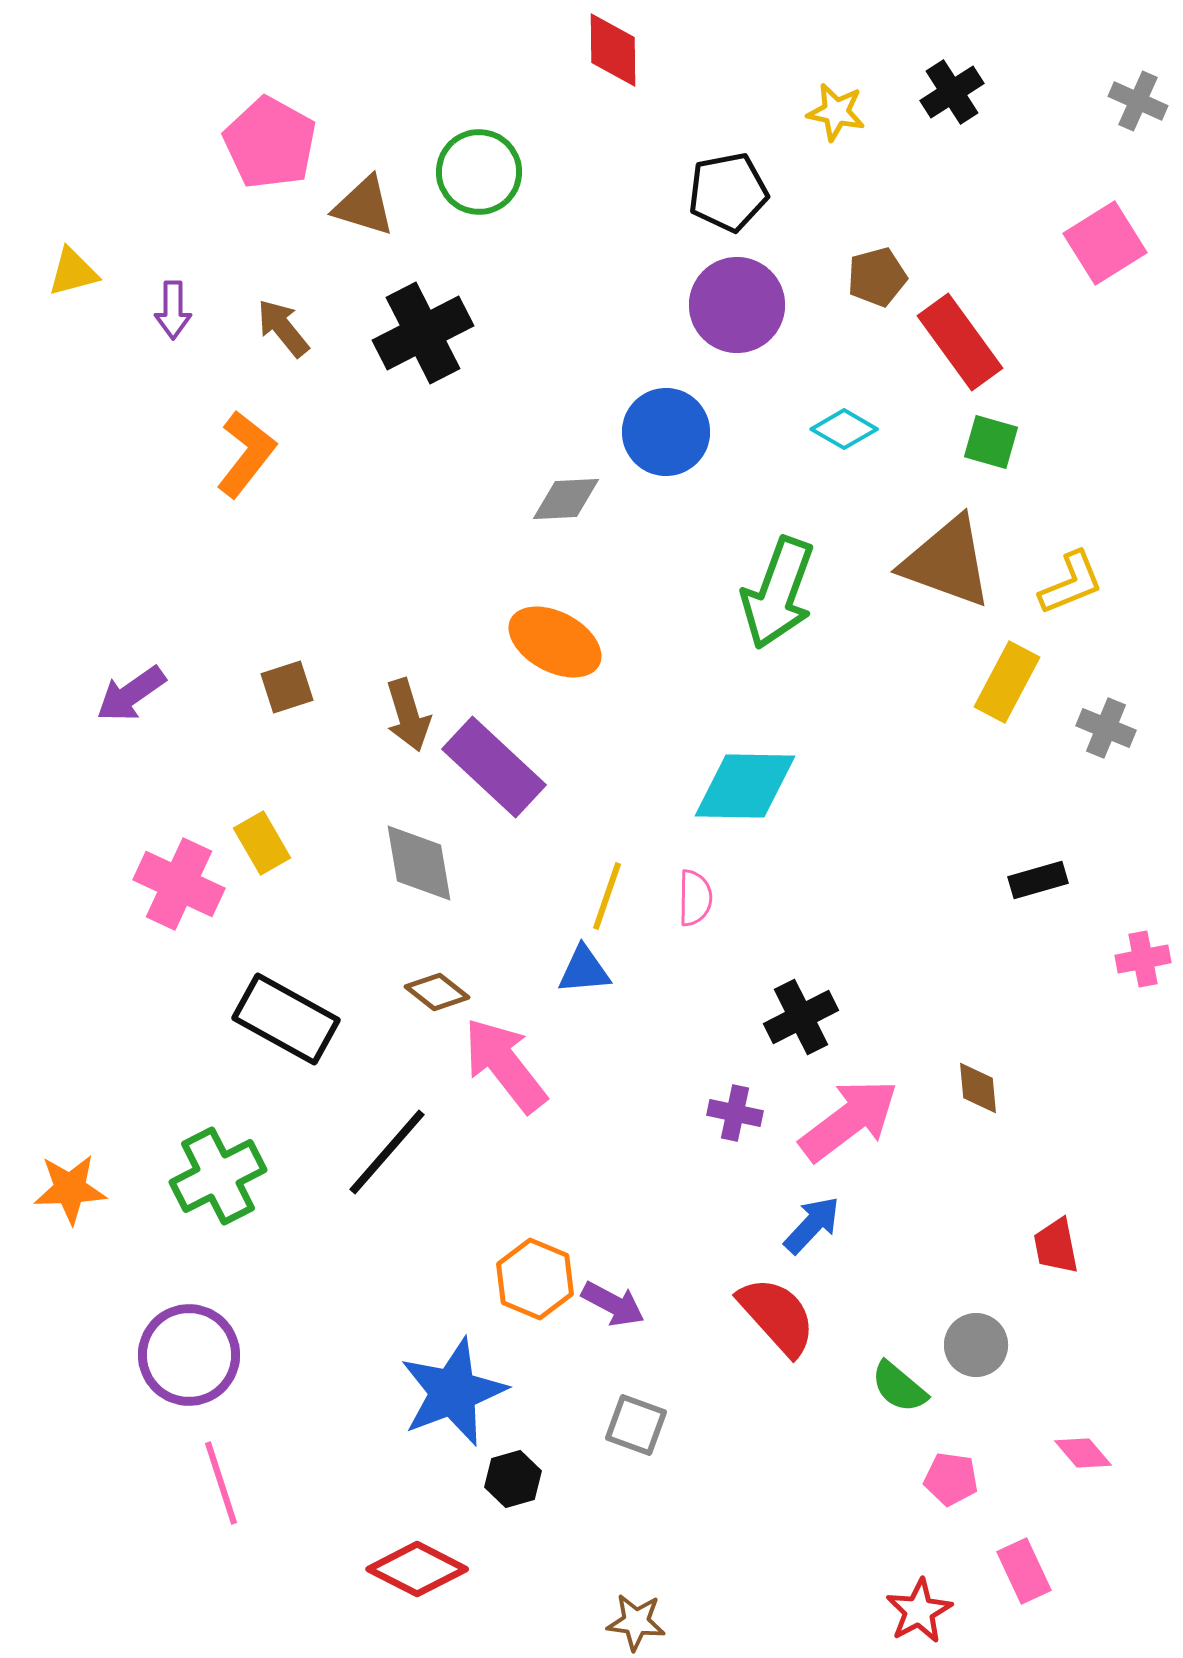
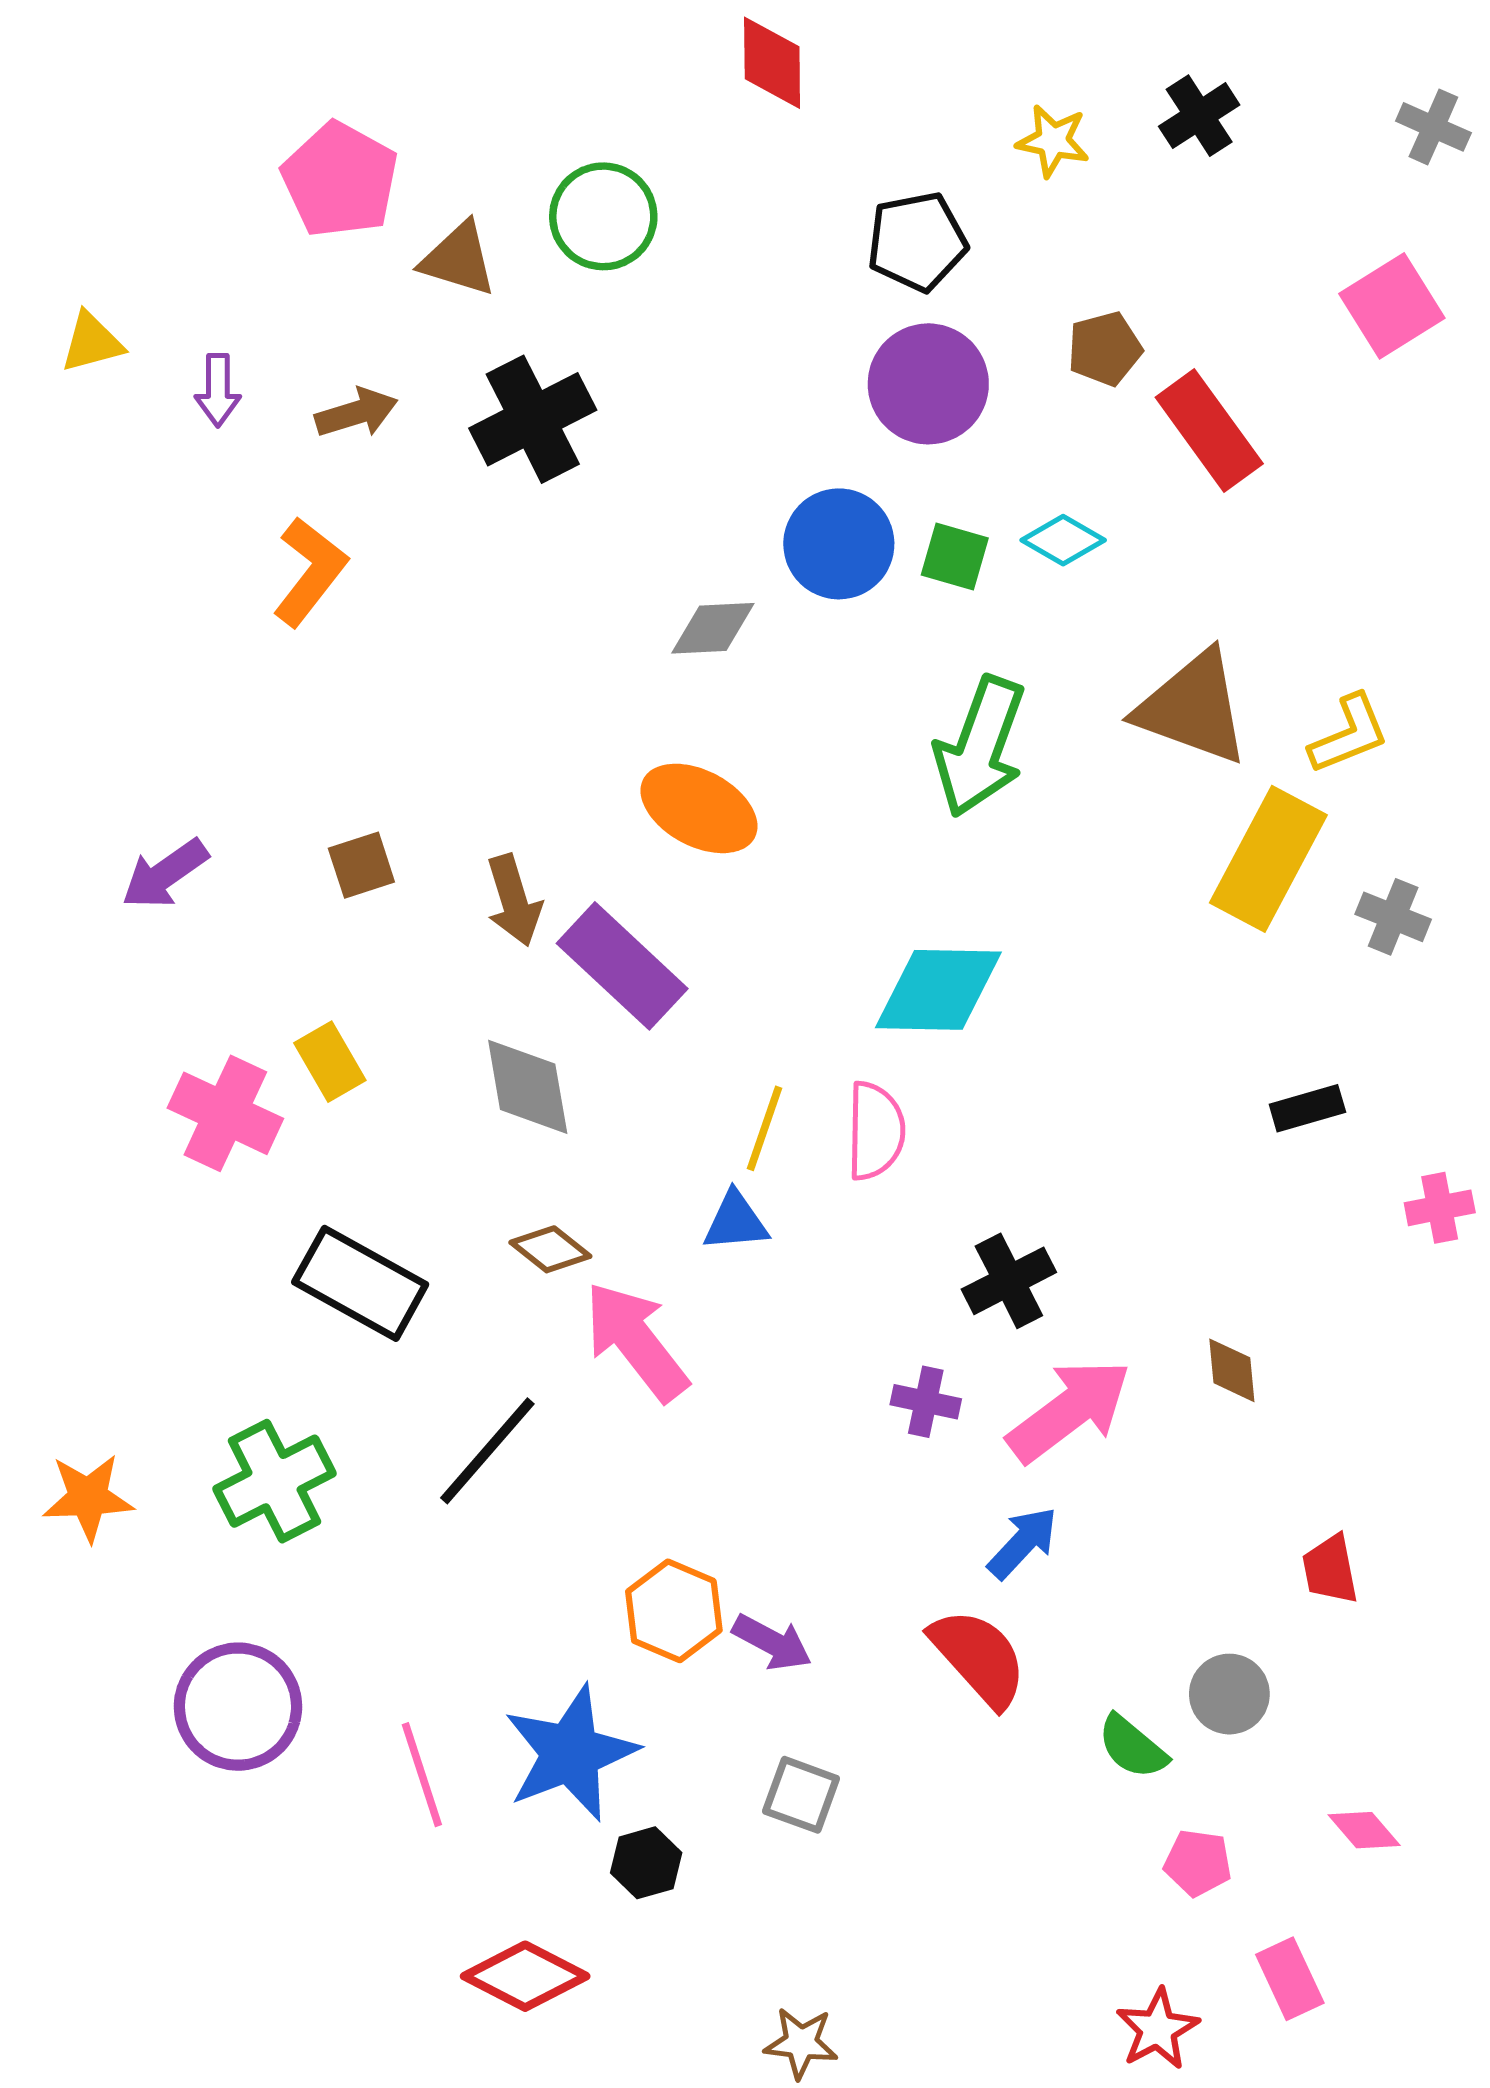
brown arrow: (283, 328) -> (356, 413), turned 112
green square: (991, 442) -> (955, 556), moved
yellow rectangle: (1007, 682) -> (1268, 859), size x1.4
pink semicircle: (695, 898) -> (875, 1131), size x1.4
pink line: (221, 1483) -> (422, 1775), moved

